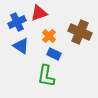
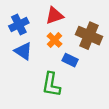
red triangle: (39, 13) -> (54, 16), moved
blue rectangle: (54, 54) -> (70, 60), moved

